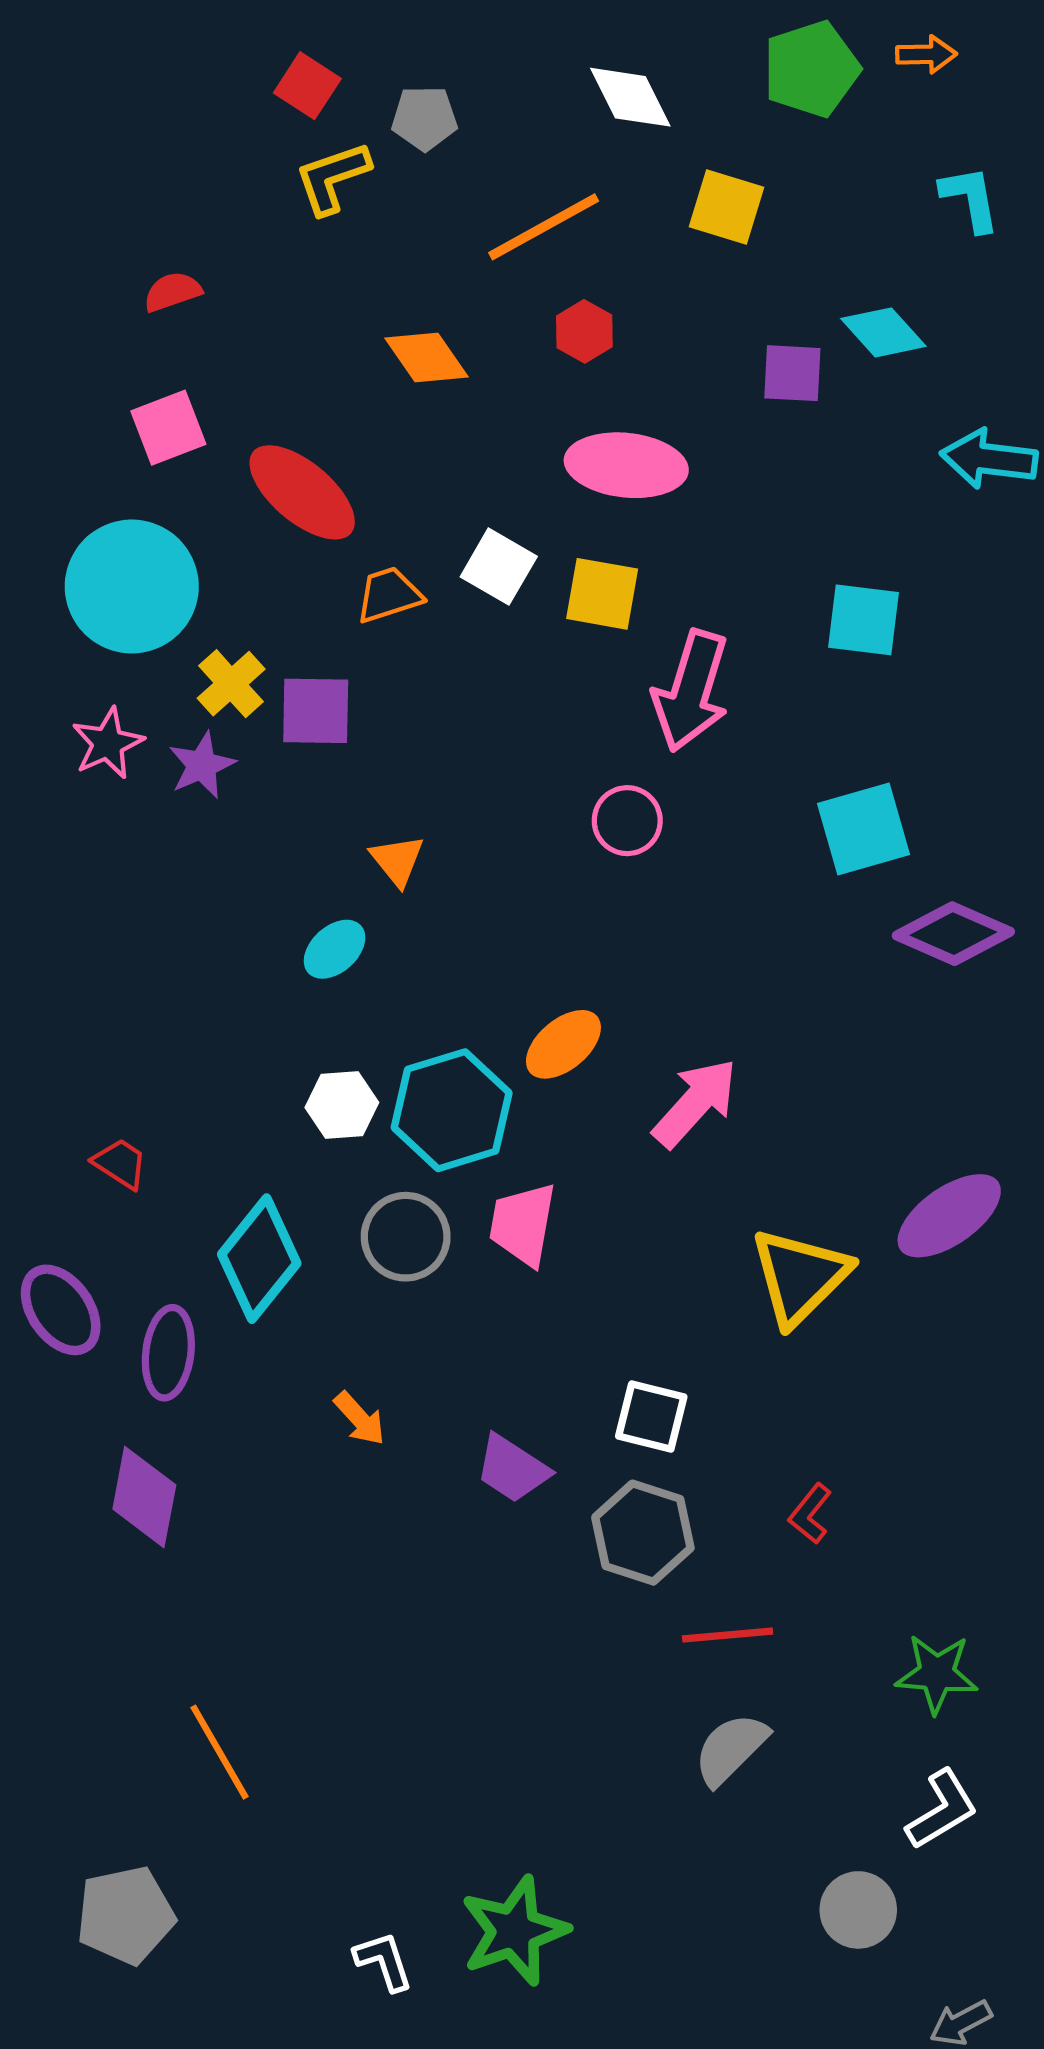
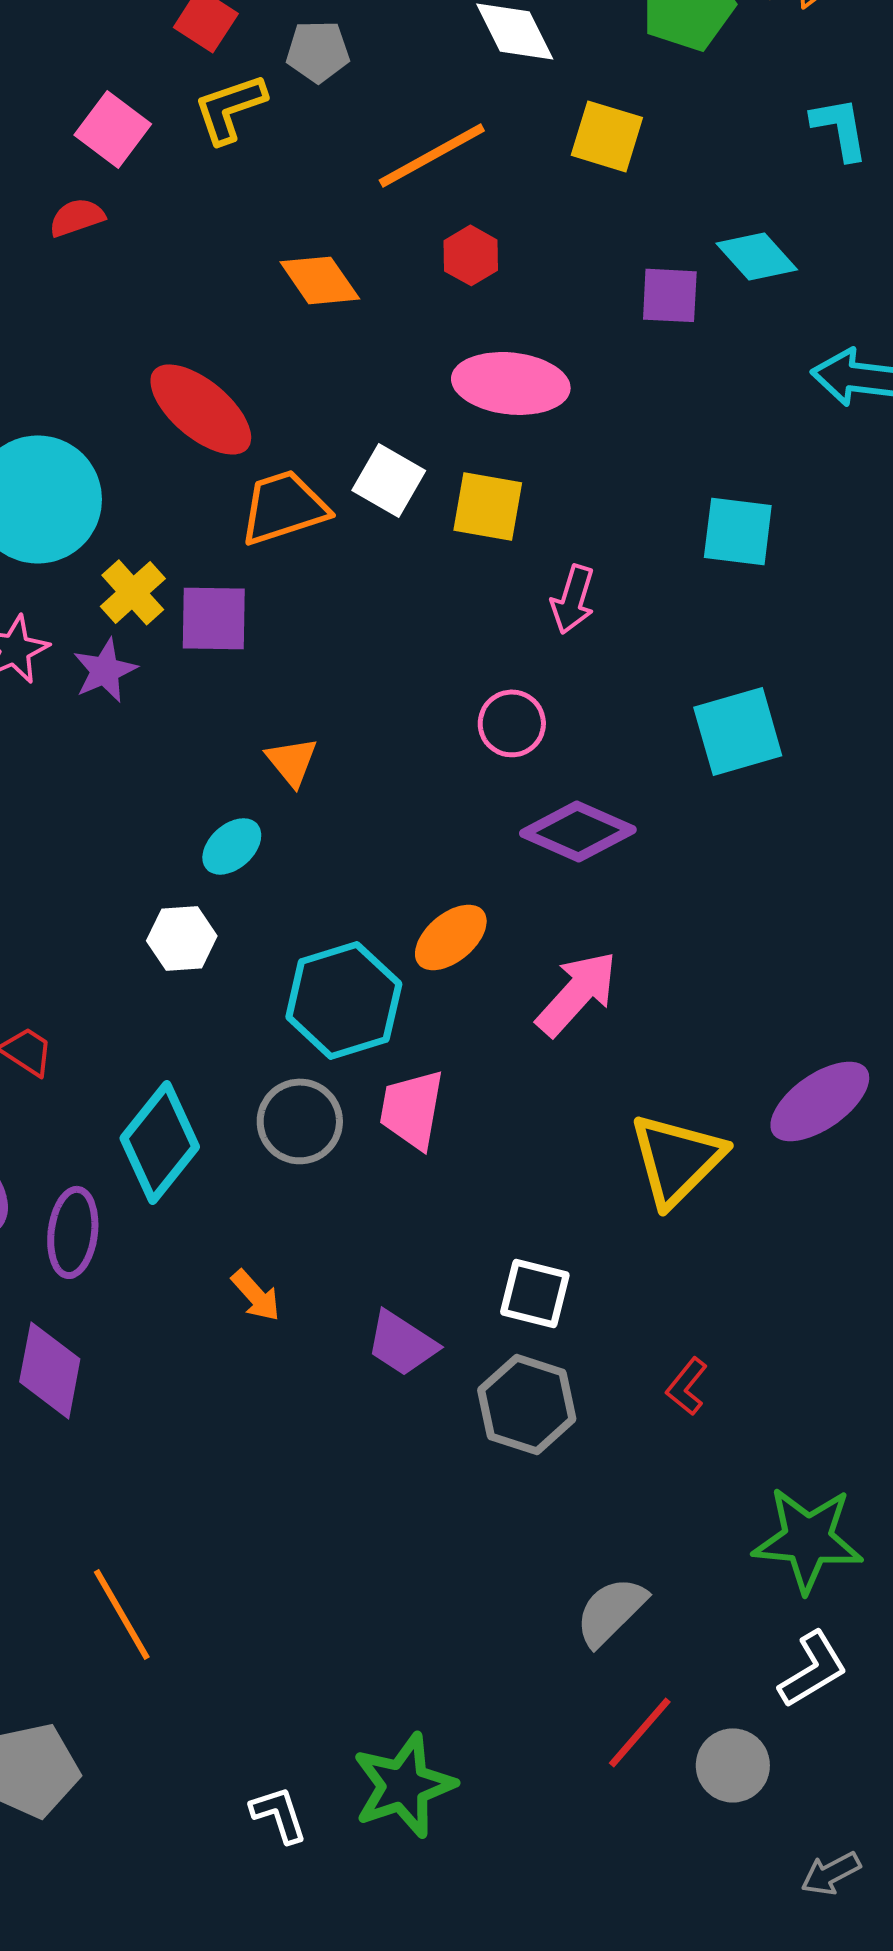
pink square: (168, 428) -> (113, 129), moved, turned -32
orange trapezoid: (389, 595) -> (284, 507), size x1.4
pink arrow: (691, 691) -> (573, 599), size x0.6
purple diamond: (953, 934) -> (578, 831), moved
white hexagon: (342, 1105) -> (182, 938), moved
red line: (728, 1635) -> (640, 1732), moved, turned -44
green star: (937, 1674) -> (808, 1539), size x1.4

